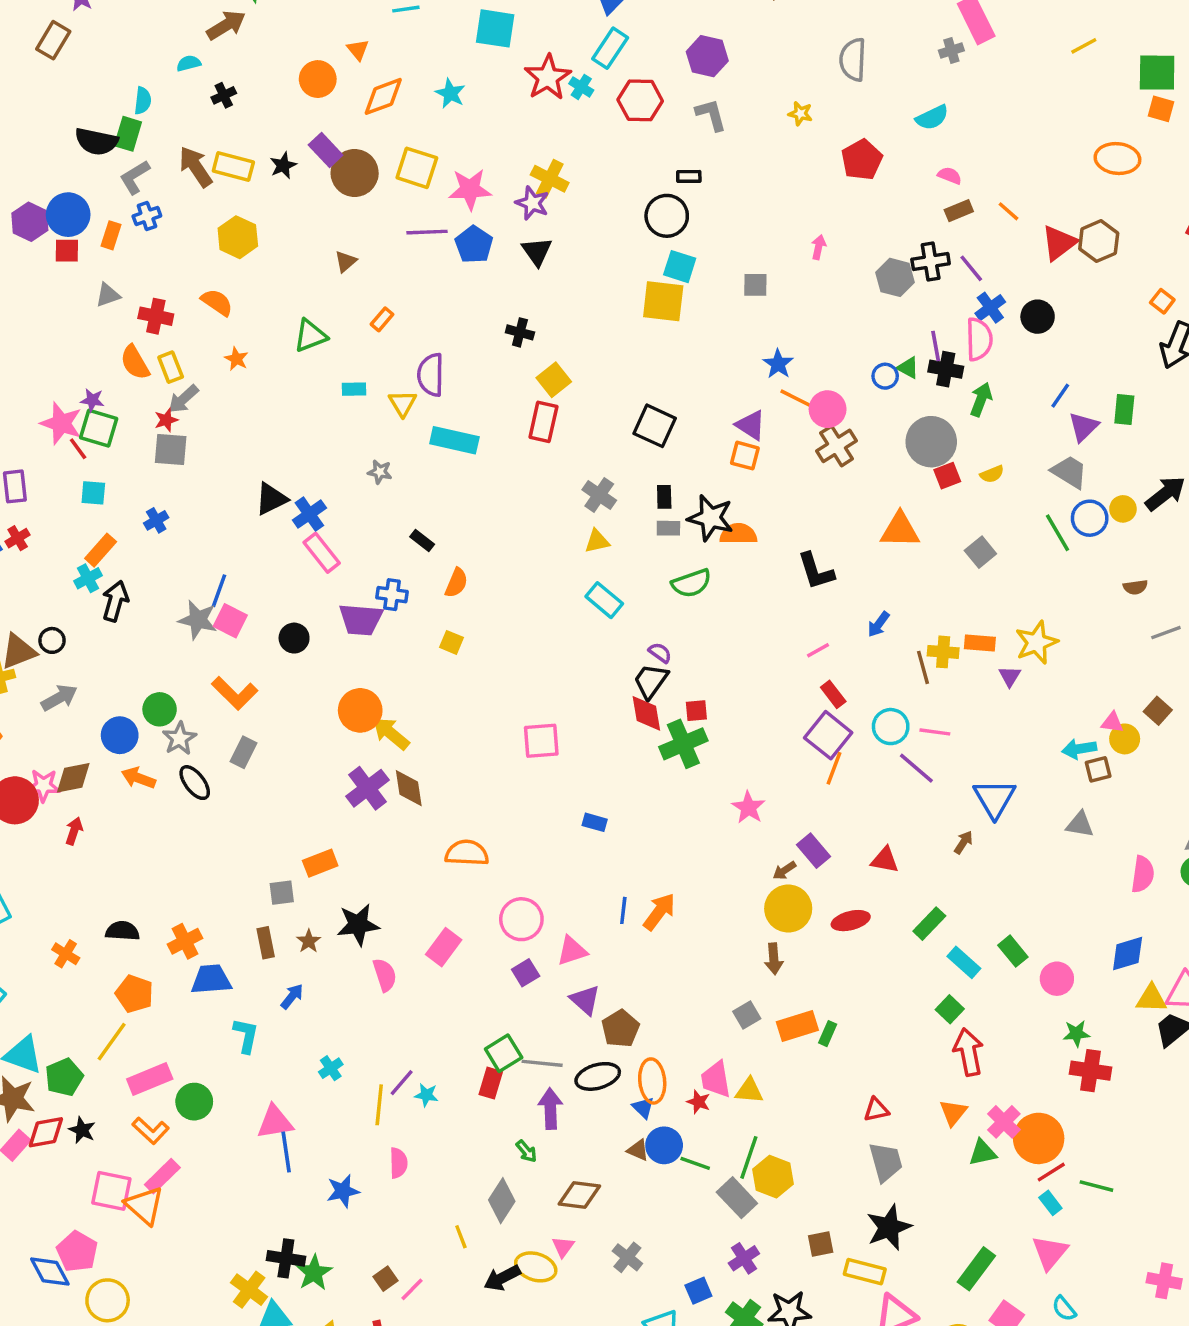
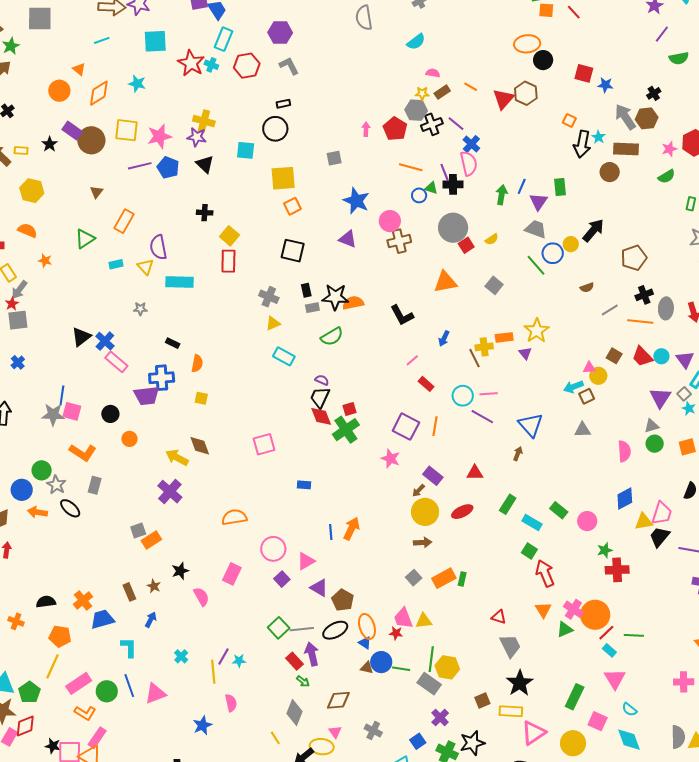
yellow star: (800, 114) -> (422, 93), moved
red pentagon: (862, 160) -> (395, 129), moved
yellow rectangle: (233, 166) -> (21, 151), size x0.6
cyan square: (680, 267) -> (246, 150), moved
gray hexagon: (895, 277) -> (416, 110), moved
black circle: (1038, 317) -> (543, 60), moved
orange rectangle: (382, 319) -> (124, 221), size x1.6
blue star: (778, 364) -> (356, 201), size x1.5
green arrow: (981, 399) -> (502, 195), moved
orange line: (799, 400) -> (411, 167), moved
brown cross: (837, 446) -> (399, 241), turned 30
orange square: (745, 456) -> (292, 206), moved, turned -30
blue cross: (392, 595) -> (162, 378), size x1.4
orange circle: (360, 710) -> (129, 439), moved, size x0.6
purple square: (828, 735) -> (406, 427), moved
brown diamond: (409, 788) -> (200, 446), moved
gray square: (282, 893) -> (138, 531), moved
black star: (358, 925) -> (180, 571), size x0.7
brown arrow: (774, 959) -> (423, 542), turned -78
red rectangle: (491, 1083) -> (295, 661), moved, turned -48
red triangle: (876, 1110) -> (499, 617), turned 42
black star: (82, 1130) -> (53, 746), moved
blue line: (286, 1152) -> (129, 686), moved

